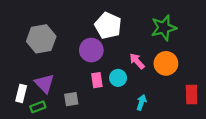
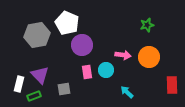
white pentagon: (108, 26) -> (67, 23), moved
green star: (164, 28) -> (147, 25), size x0.6
pink arrow: (137, 61) -> (123, 55), turned 140
cyan arrow: (141, 102) -> (127, 92), turned -64

